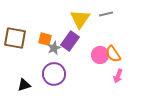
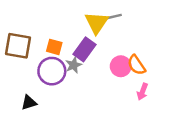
gray line: (106, 14) -> (113, 17), moved
gray star: (54, 48) -> (74, 65), moved
purple circle: (54, 74) -> (52, 71), moved

